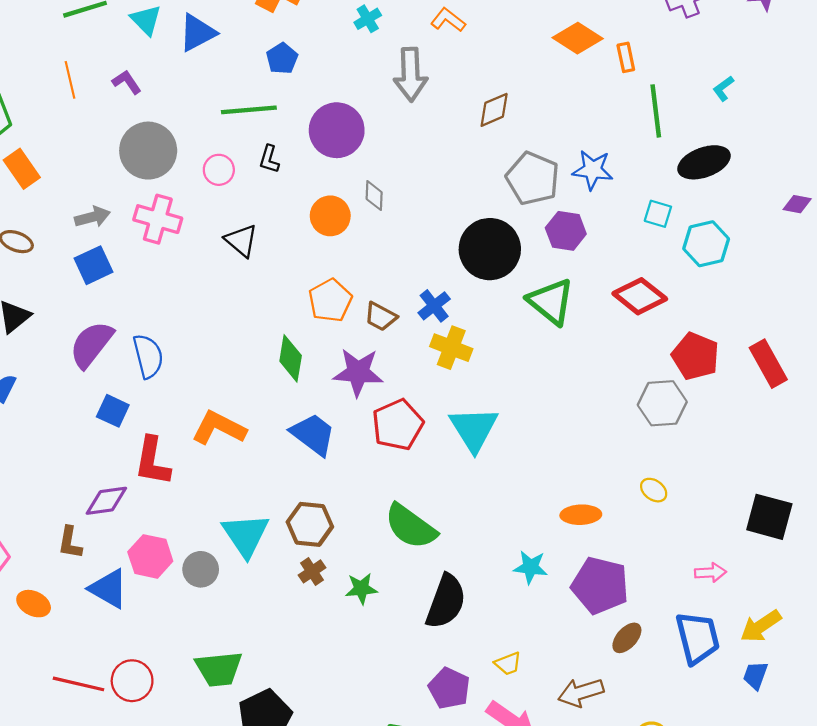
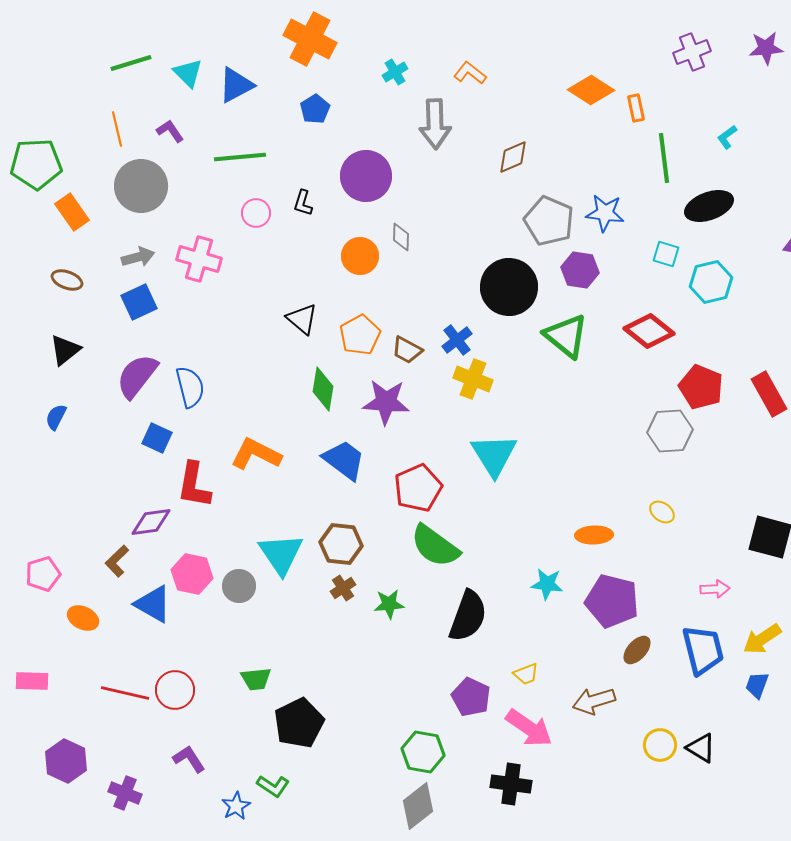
green line: (249, 110) -> (240, 157), moved
gray circle: (148, 151) -> (141, 186), moved
black triangle: (241, 241) -> (302, 319), moved
red pentagon: (398, 425) -> (418, 488), moved
brown L-shape: (70, 543) -> (117, 561), turned 36
green trapezoid: (219, 669) -> (256, 679), size x0.7

